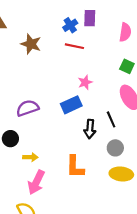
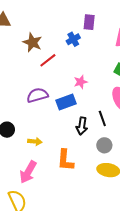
blue cross: (70, 25) -> (73, 39), moved
red line: (74, 46) -> (48, 60), moved, turned -54
purple semicircle: (27, 108) -> (37, 95), moved
yellow arrow: (30, 157) -> (35, 142), moved

